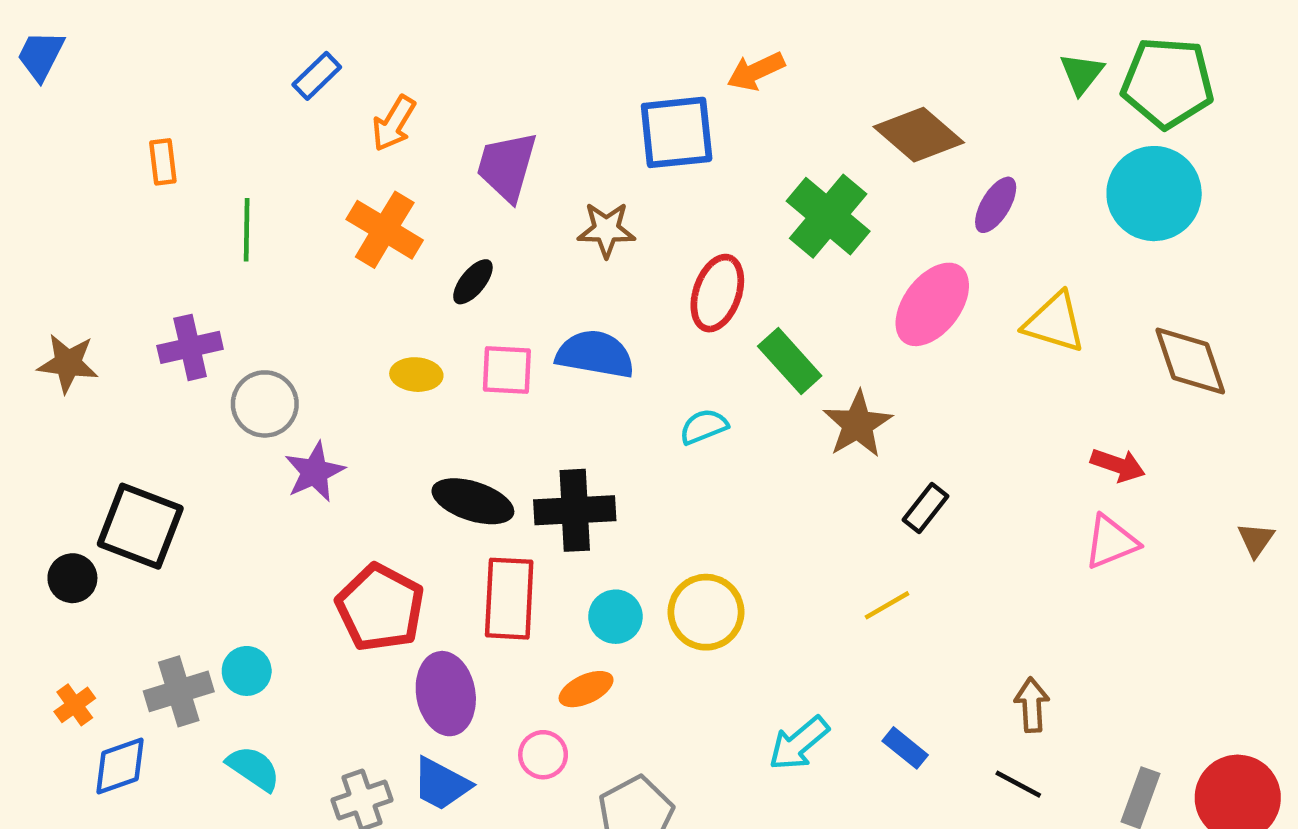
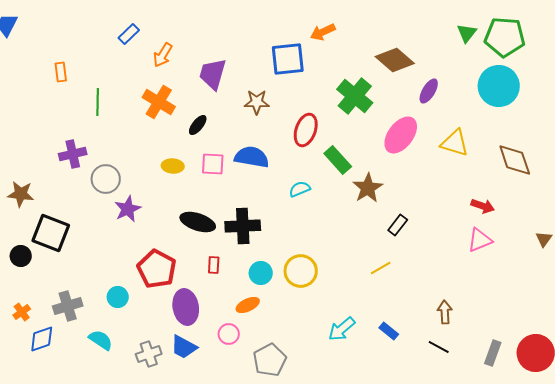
brown star: (68, 363) -> (21, 194), moved
red rectangle: (509, 599) -> (214, 265), size x0.5
cyan circle: (247, 671) -> (118, 297), moved

